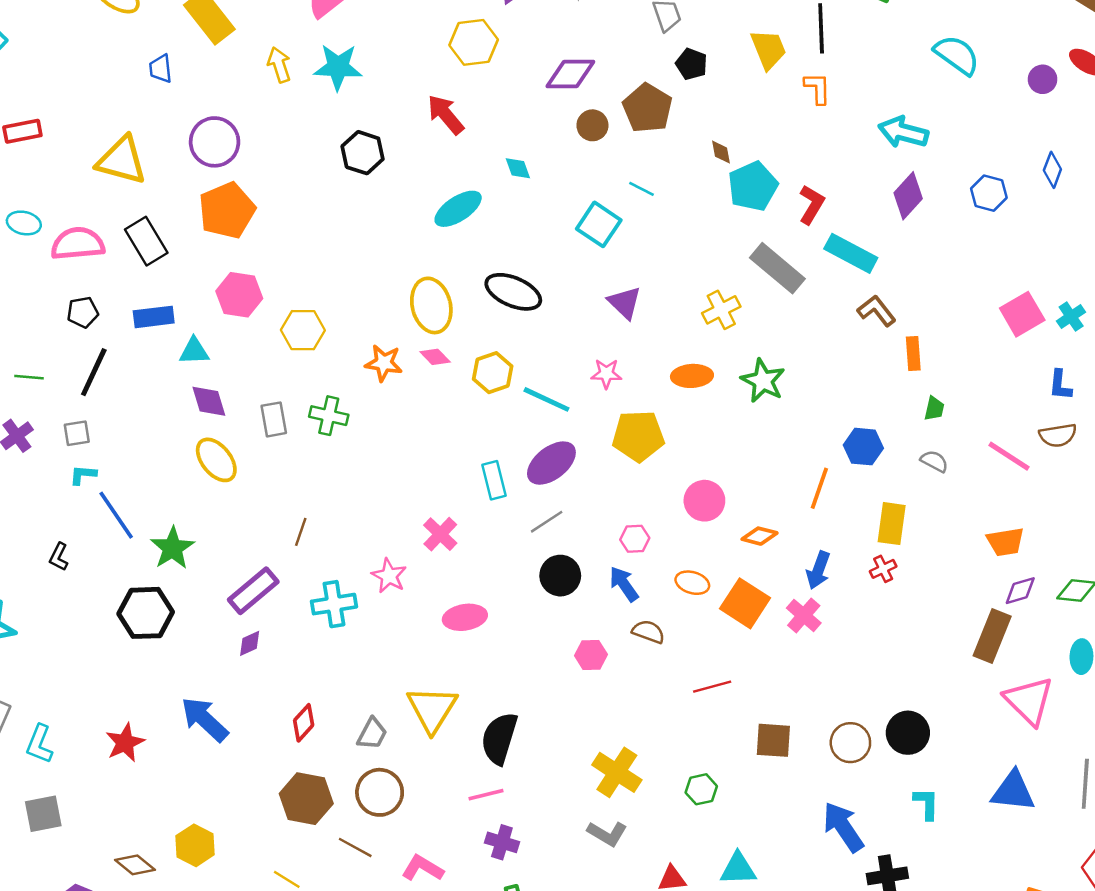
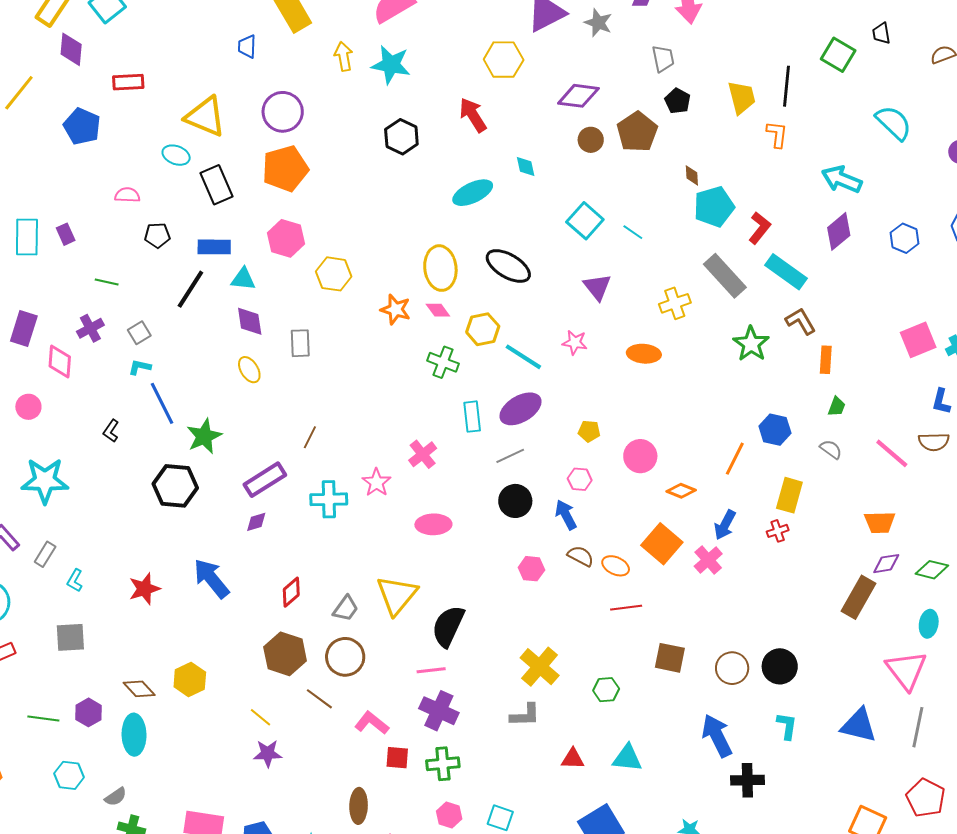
cyan line: (642, 189) -> (633, 232), moved
cyan ellipse: (24, 223) -> (176, 155), moved
pink semicircle: (78, 244) -> (127, 195), moved, size x0.6
black line: (94, 372) -> (190, 289), moved
green star: (763, 381) -> (751, 344), moved
green cross: (329, 416) -> (443, 362), moved
gray square: (77, 433) -> (139, 333), turned -30
yellow pentagon: (638, 436) -> (589, 431), moved, size x0.5
yellow ellipse: (216, 460) -> (249, 370), size x0.7
orange ellipse: (692, 583) -> (616, 566), moved
pink triangle: (1029, 701) -> (906, 670), moved
cyan L-shape: (39, 744) -> (75, 580), size x0.7
gray L-shape: (607, 834) -> (525, 715), turned -40
purple cross: (502, 842) -> (439, 711), size x1.4

